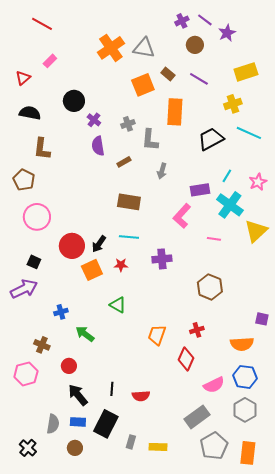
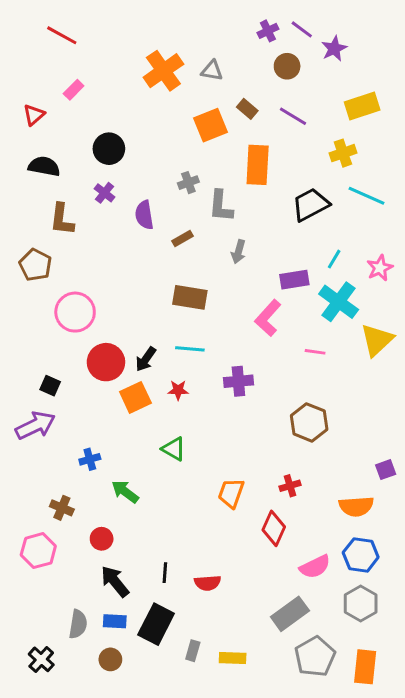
gray triangle: (144, 48) -> (212, 71), size x0.7
purple cross: (94, 120) -> (105, 193), moved
pink circle: (37, 217) -> (75, 312), moved
purple square: (262, 319) -> (386, 470), turned -32

